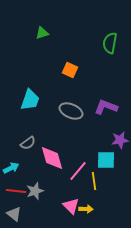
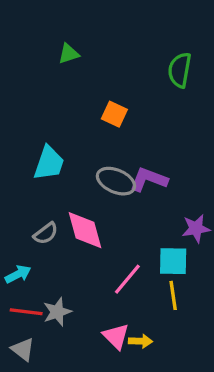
purple L-shape: (106, 107) -> (149, 179), moved
pink diamond: (52, 158) -> (85, 230), moved
yellow line: (94, 181) -> (173, 295), moved

